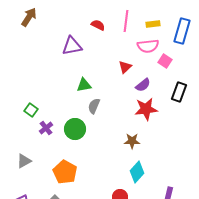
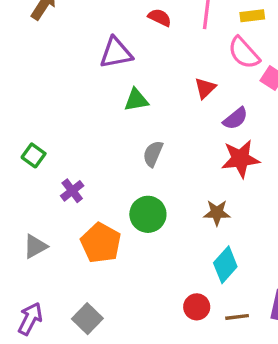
pink semicircle: (148, 46) -> (244, 53), turned 55
green triangle: (84, 85) -> (136, 100), moved
green square: (31, 110) -> (34, 155), moved
green circle: (75, 129) -> (148, 214), moved
orange pentagon: (65, 172) -> (101, 243), moved

